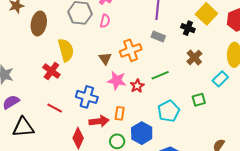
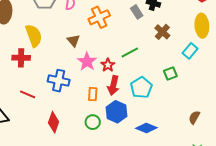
gray rectangle: (158, 37) -> (137, 12), moved, turned 40
orange cross: (131, 50) -> (99, 17), moved
red cross: (51, 71) -> (21, 58), turned -30
pink star: (117, 81) -> (87, 62), turned 30
red arrow: (99, 121) -> (113, 85), moved, turned 114

